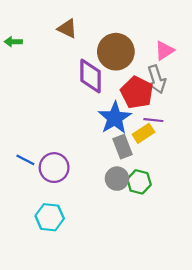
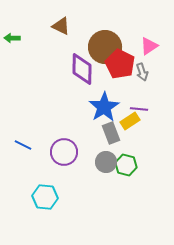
gray arrow: (157, 79) -> (142, 72), size x0.7
red pentagon: (137, 93) -> (120, 64), moved
purple circle: (54, 168) -> (64, 152), moved

